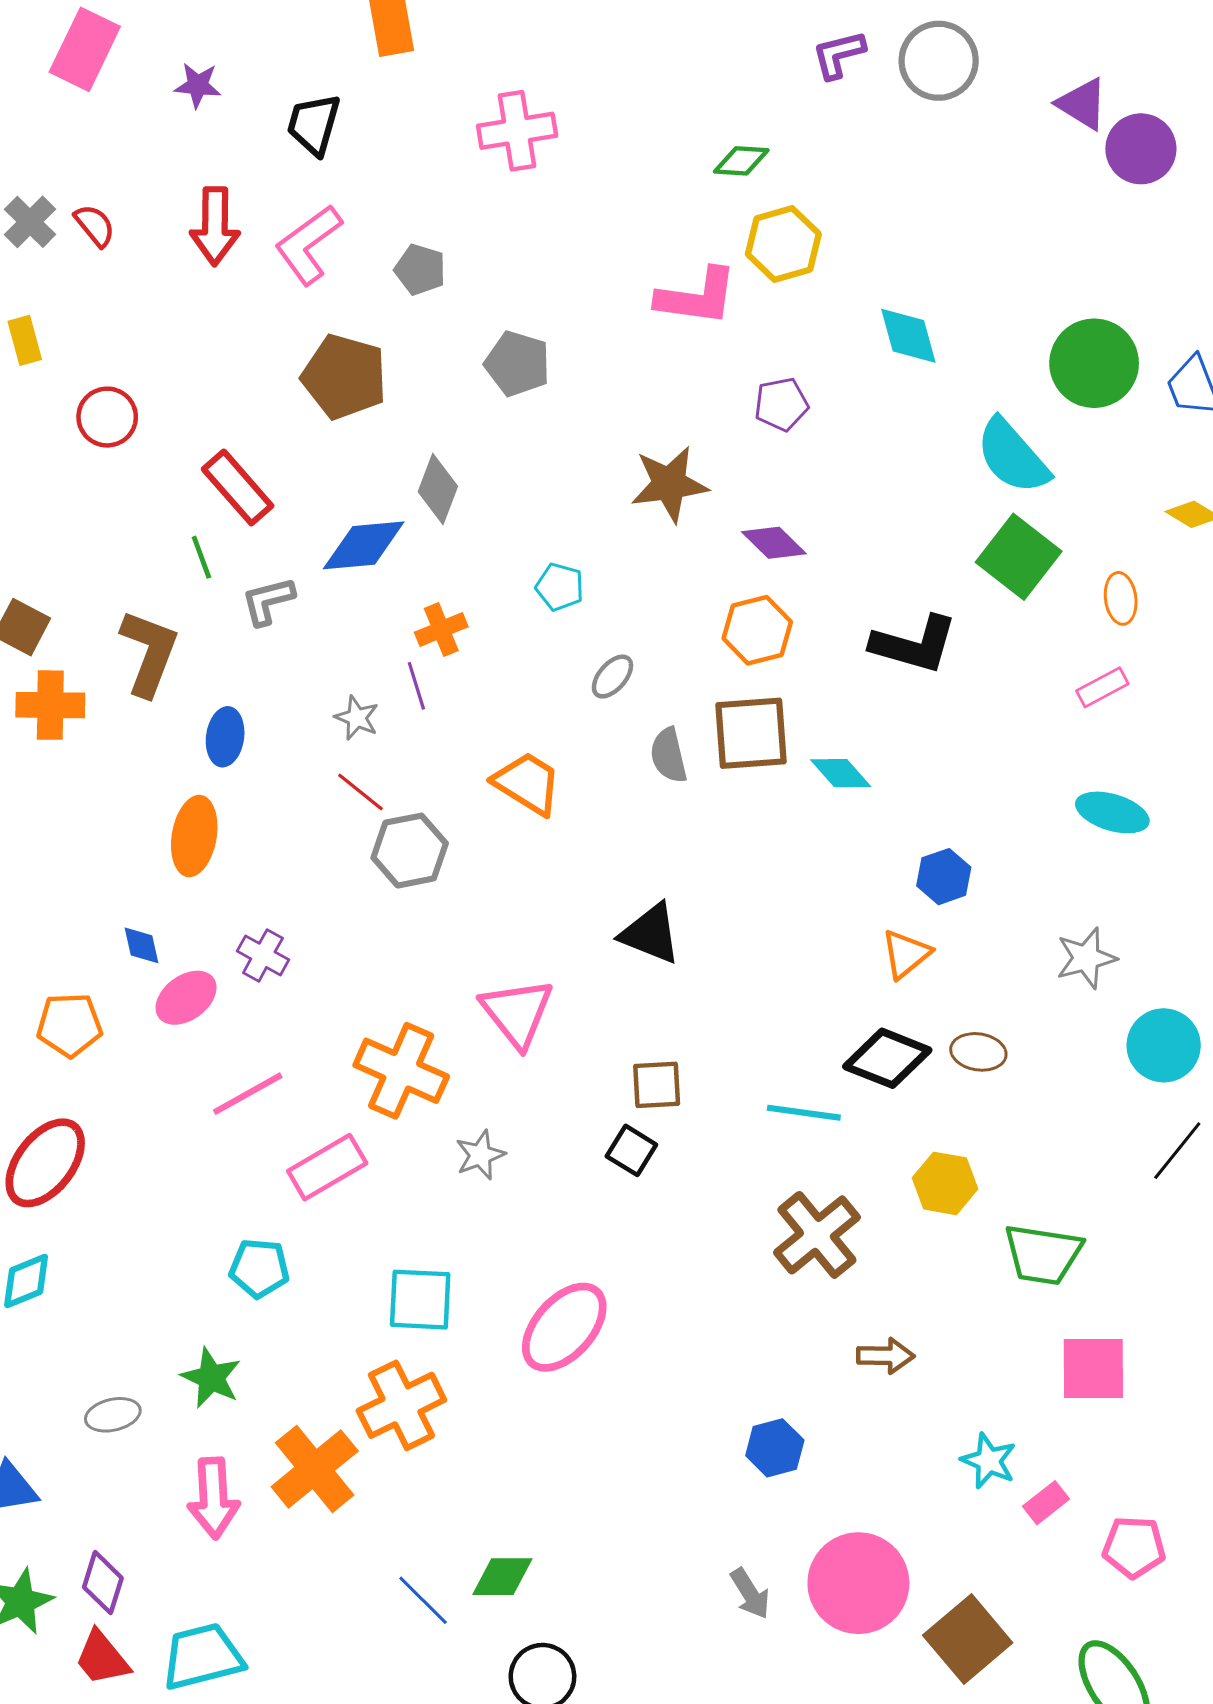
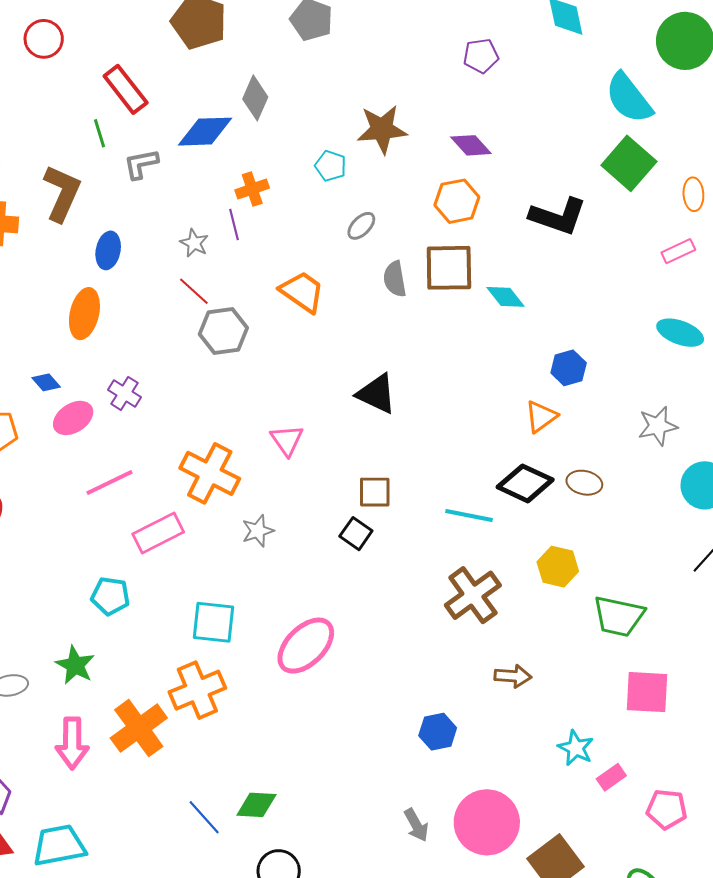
brown star: (669, 484) -> (382, 129), moved
blue diamond: (141, 945) -> (46, 382), turned -32
pink triangle: (517, 1013) -> (287, 440), size x0.7

